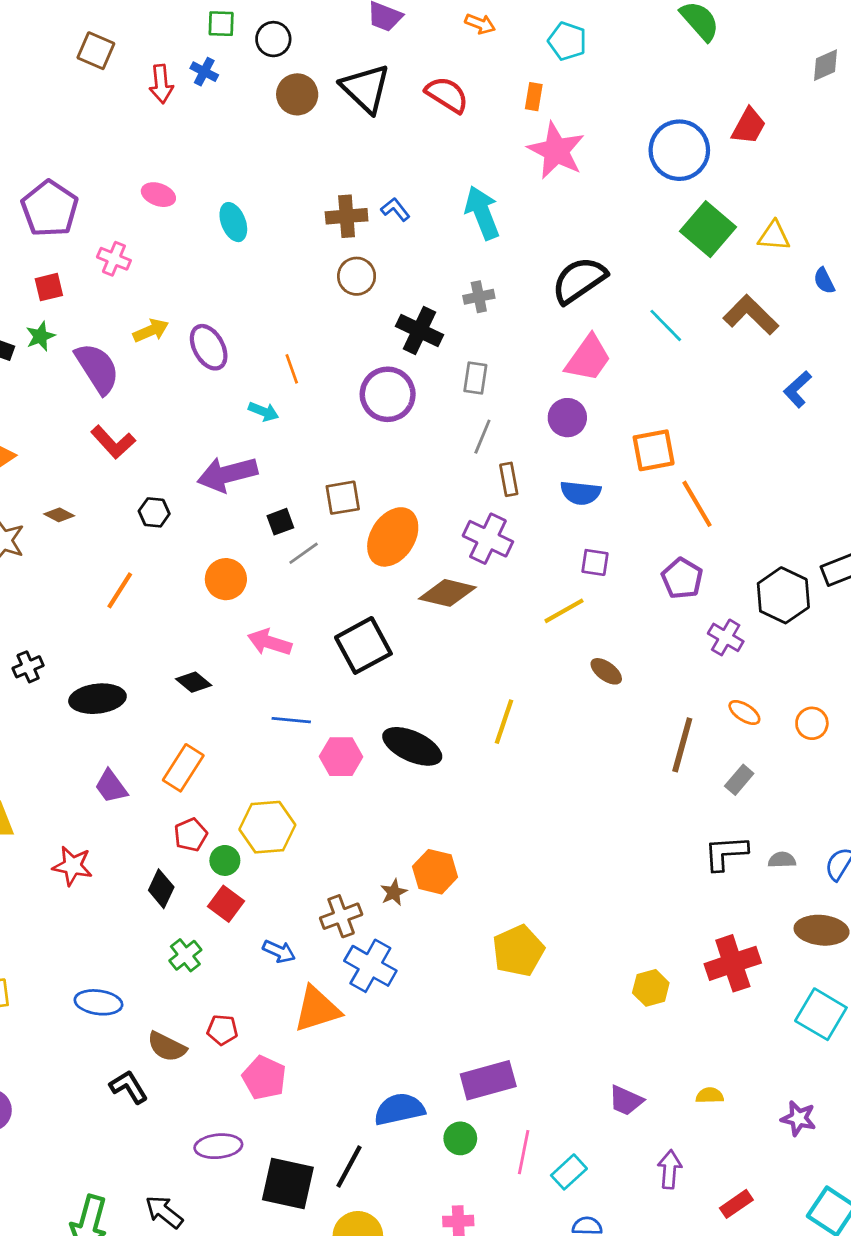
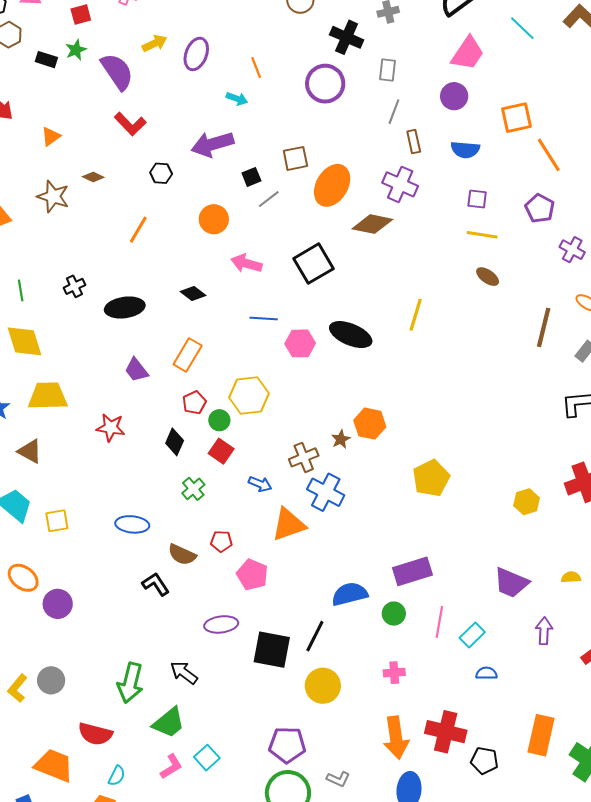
purple ellipse: (209, 347) -> (196, 54), turned 52
yellow line: (564, 611) -> (482, 235), moved, turned 40
purple trapezoid: (626, 1100) -> (511, 583), size x1.4

